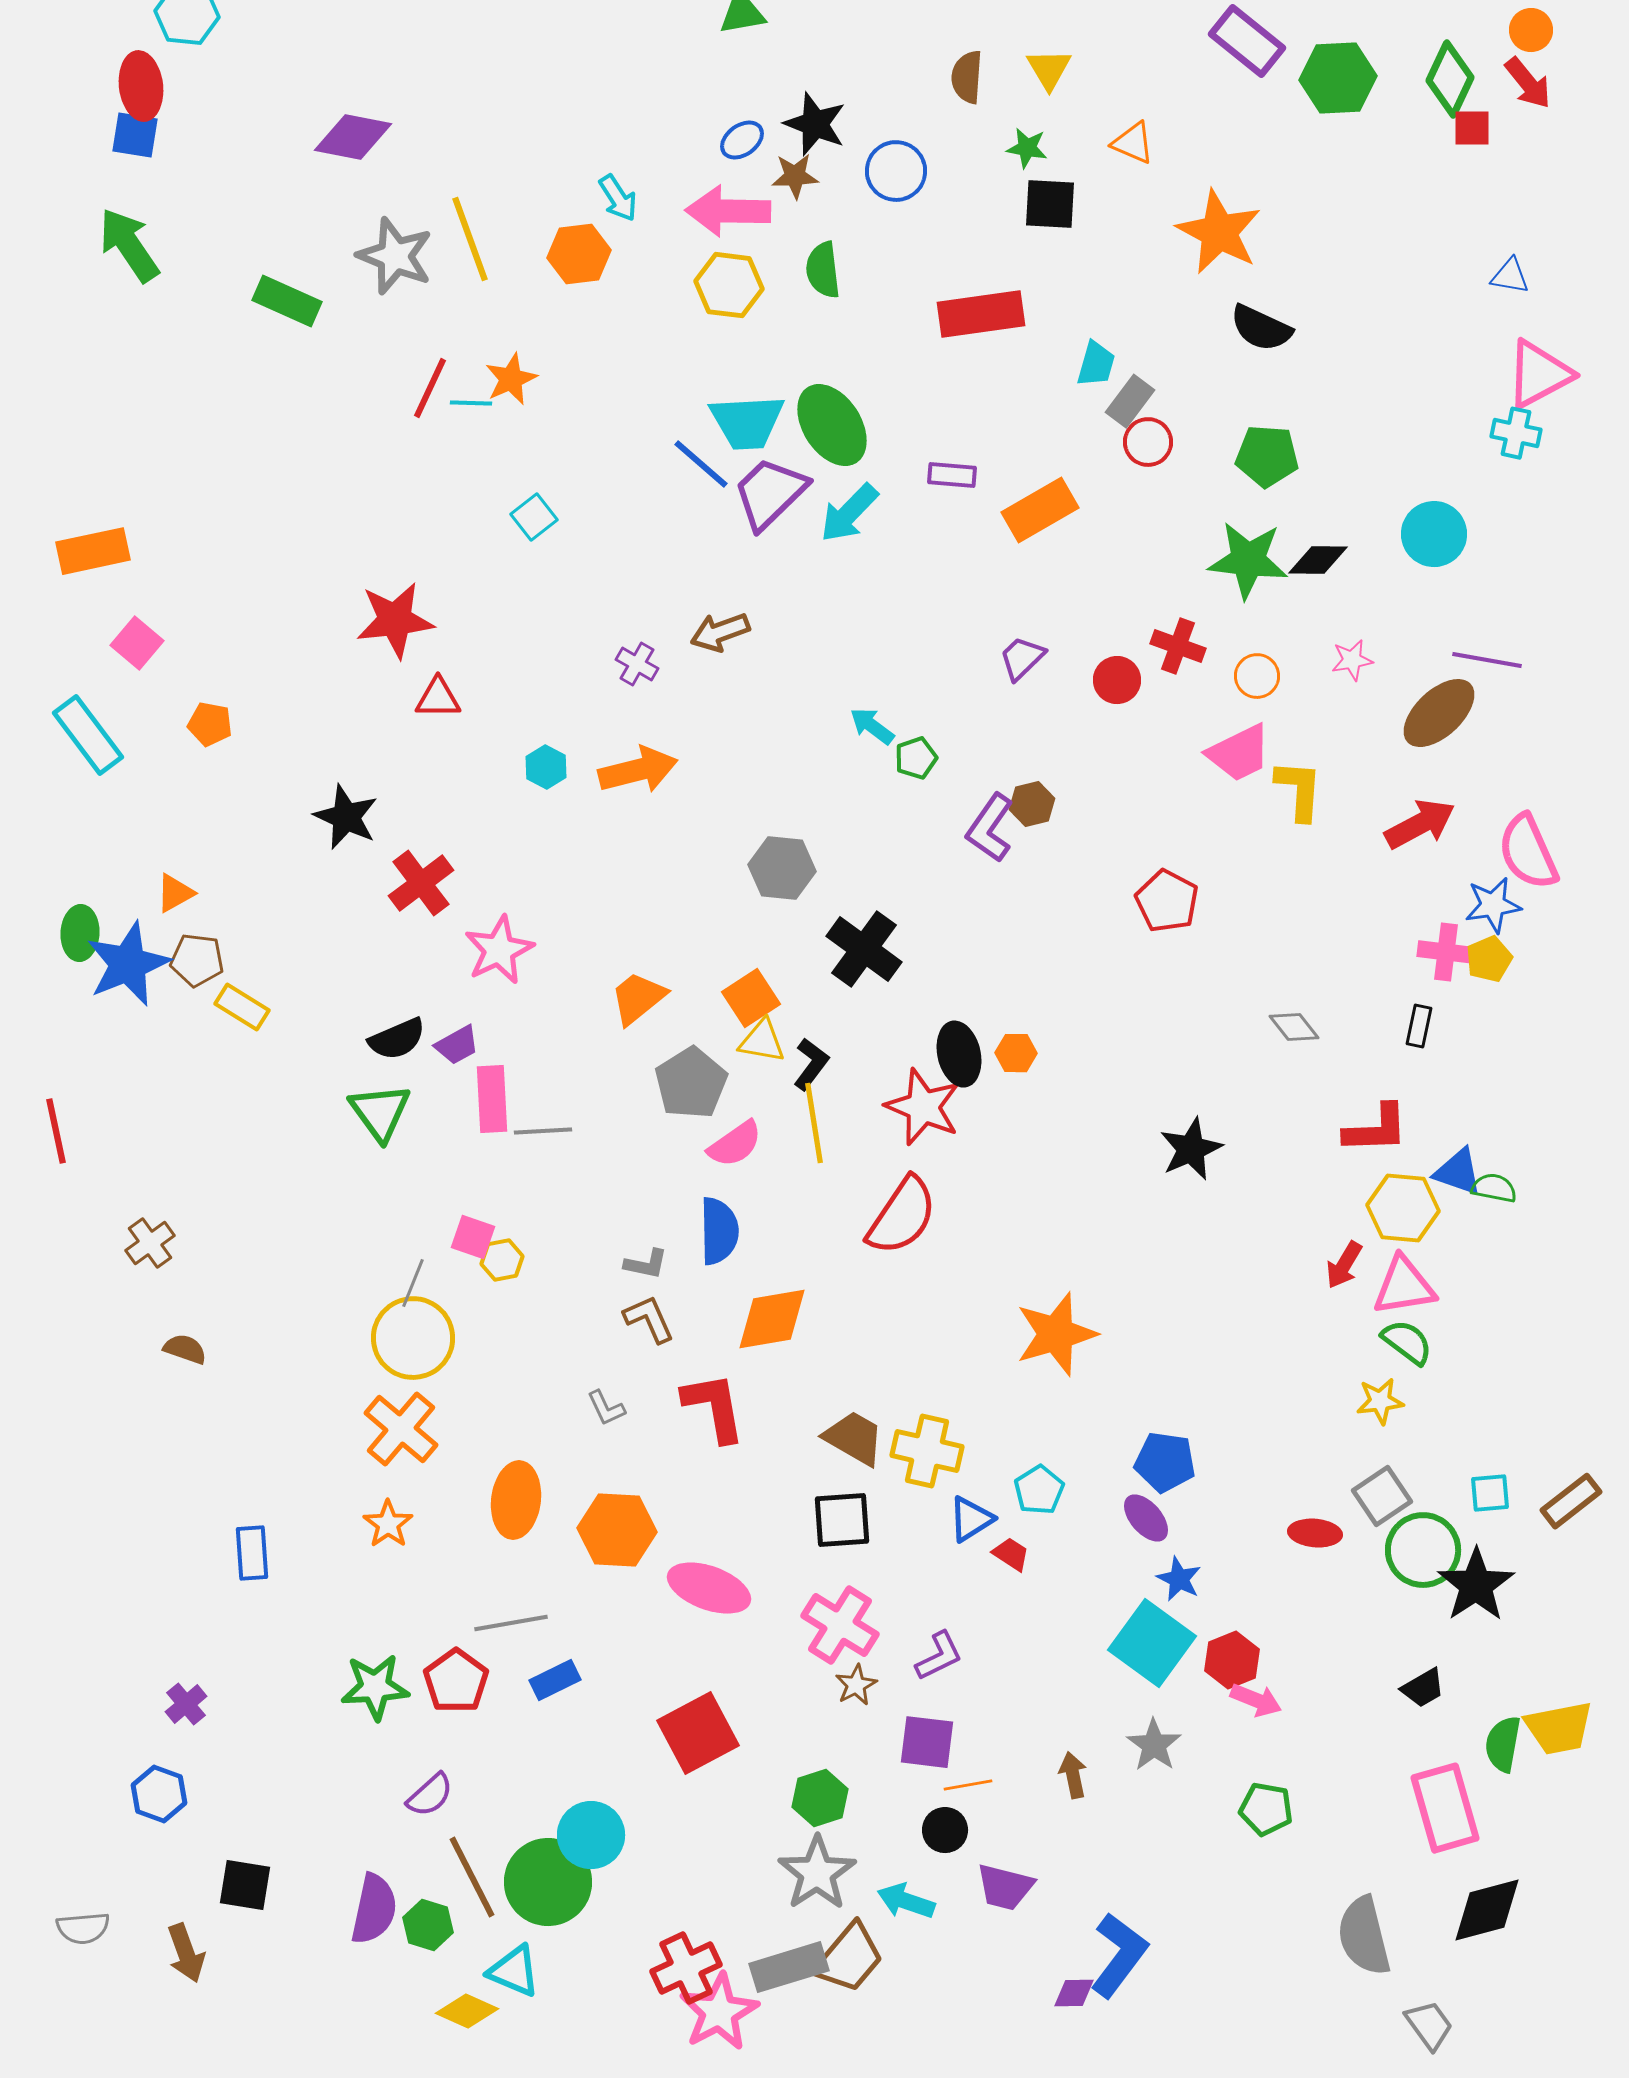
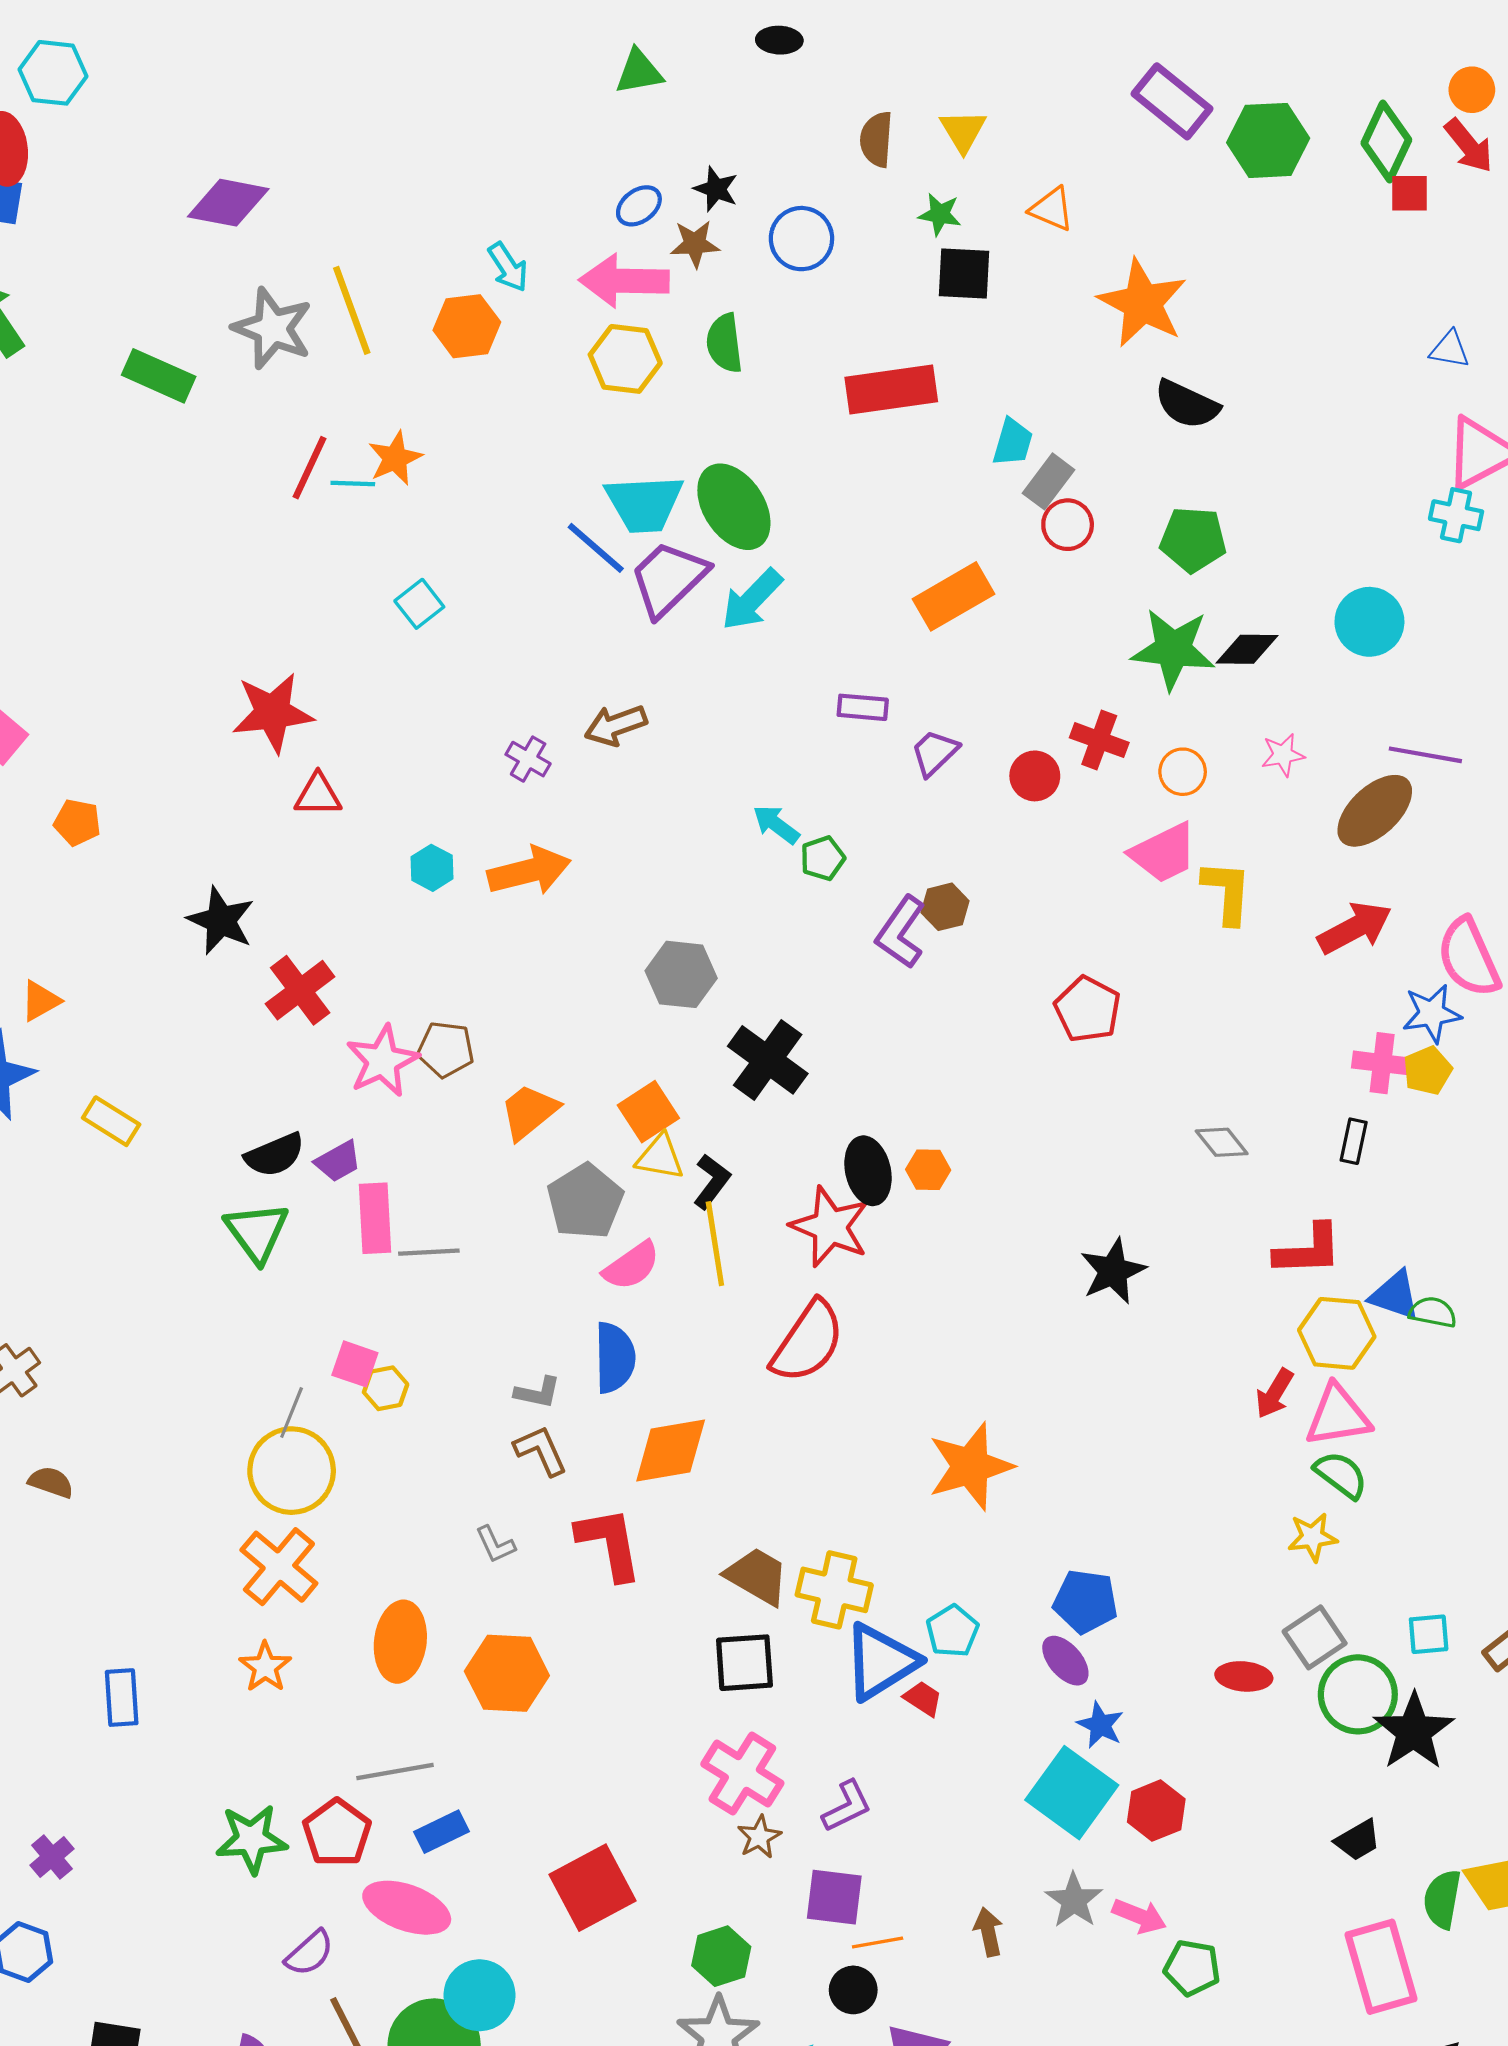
black star: (815, 124) -> (716, 189), size x0.7
purple rectangle: (952, 475) -> (863, 707), moved
brown pentagon: (197, 960) -> (446, 1049), moved
blue triangle: (971, 1519) -> (881, 1662), size x1.6
pink ellipse: (709, 1588) -> (407, 1908), moved
pink arrow: (1256, 1700) -> (1139, 1916), moved

